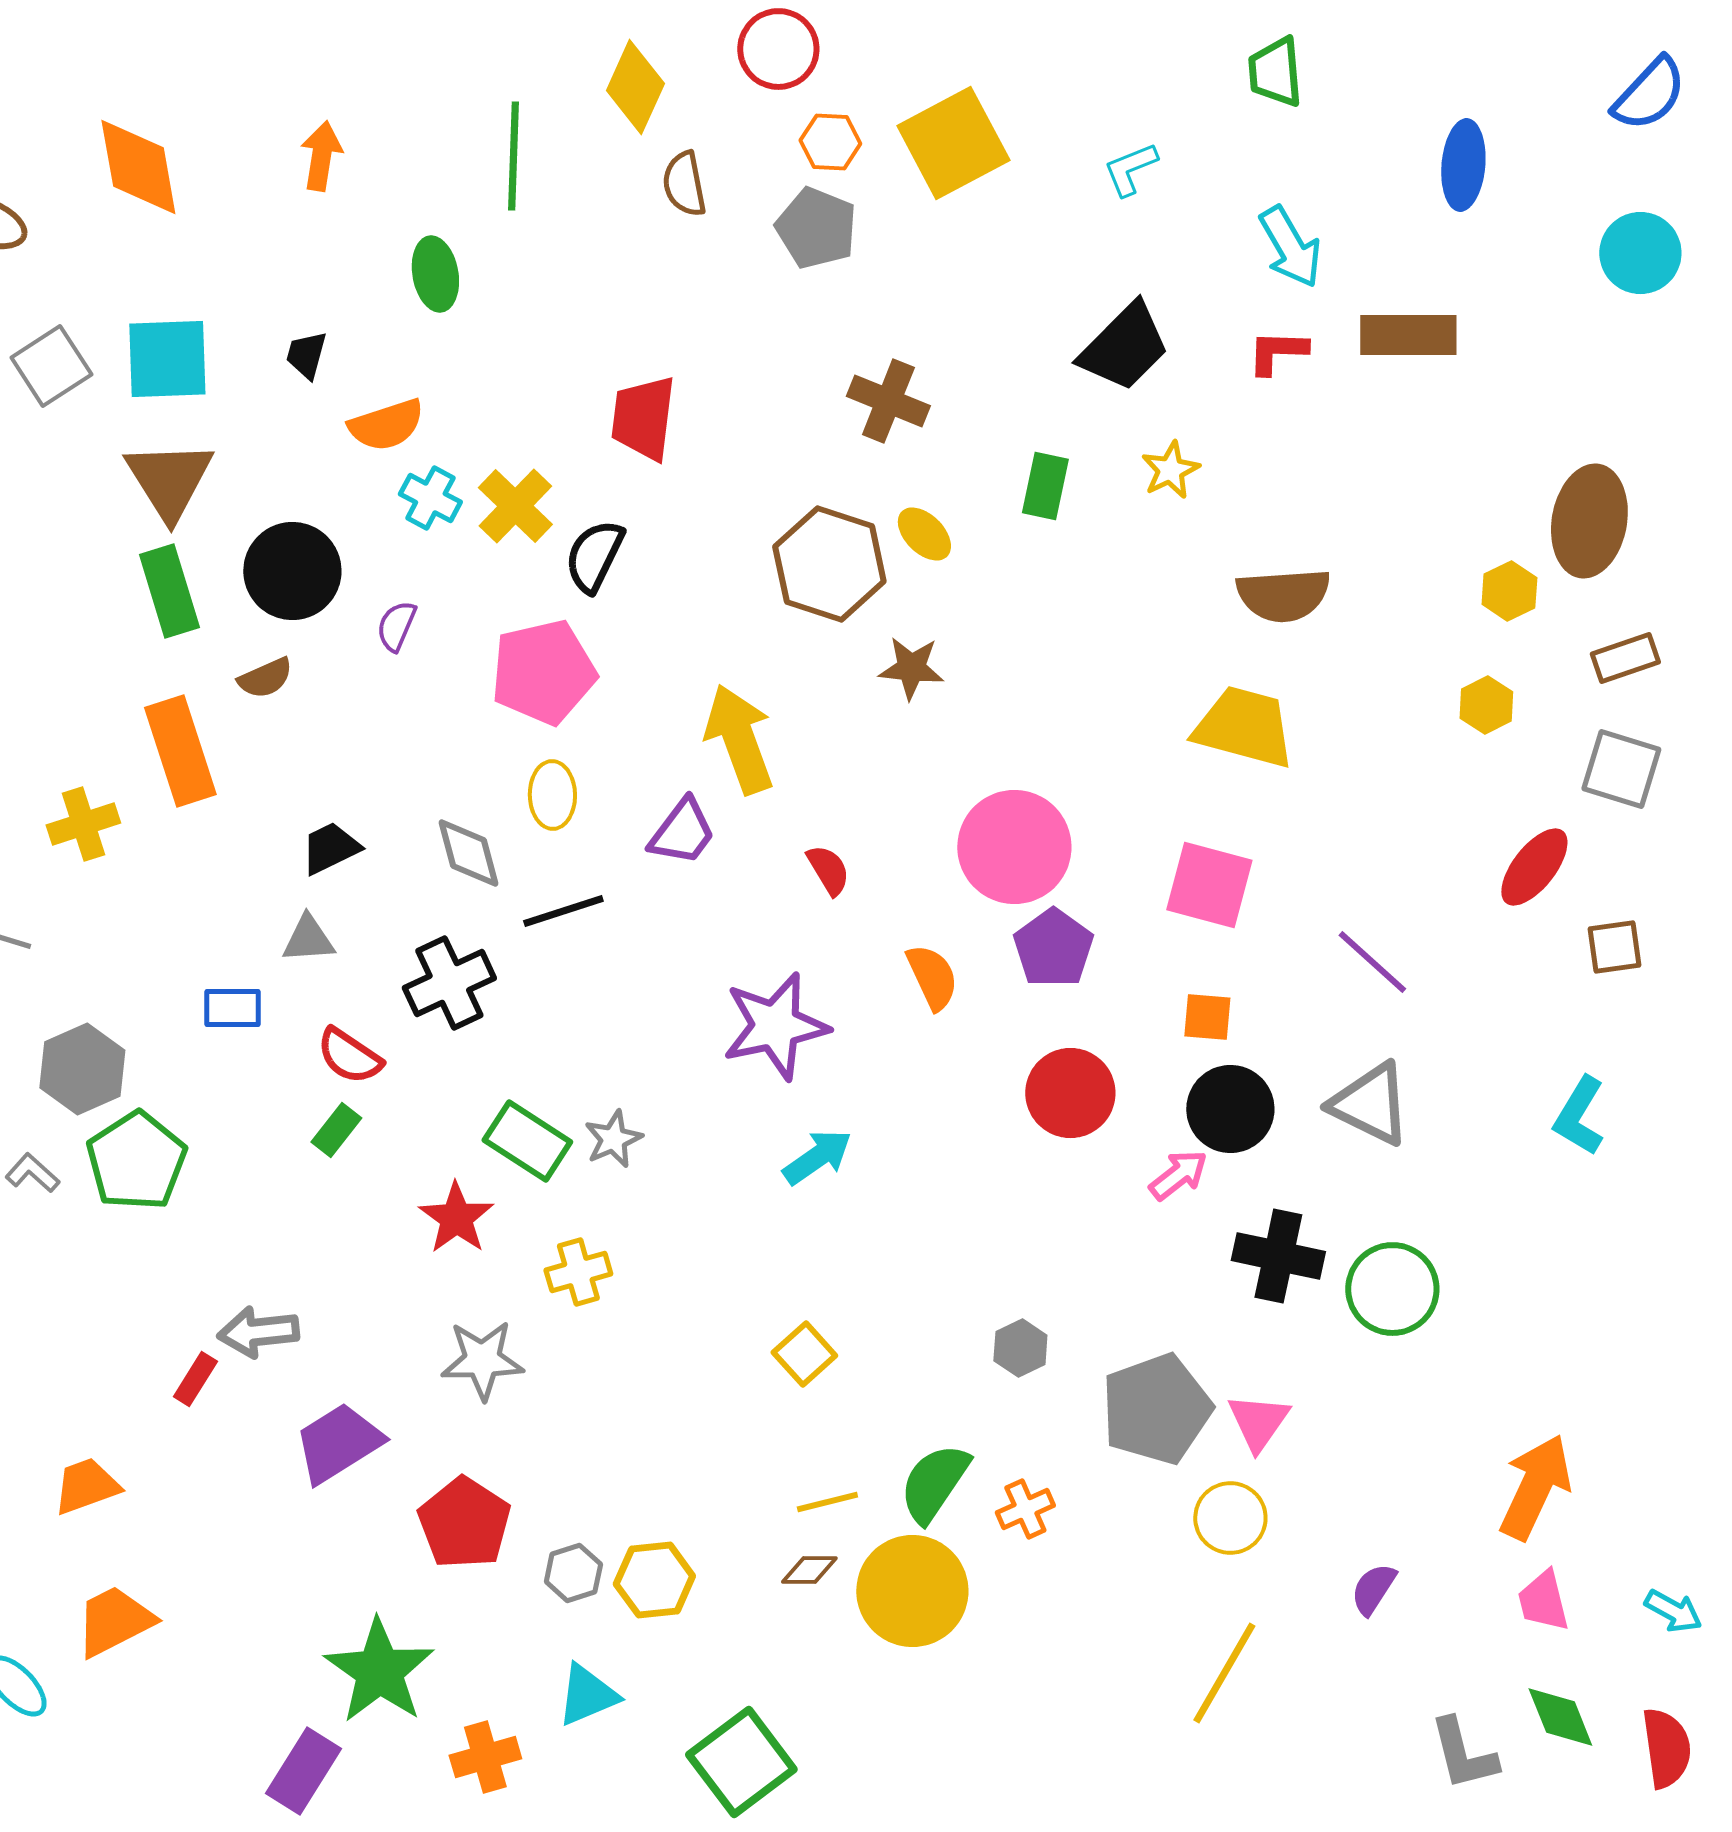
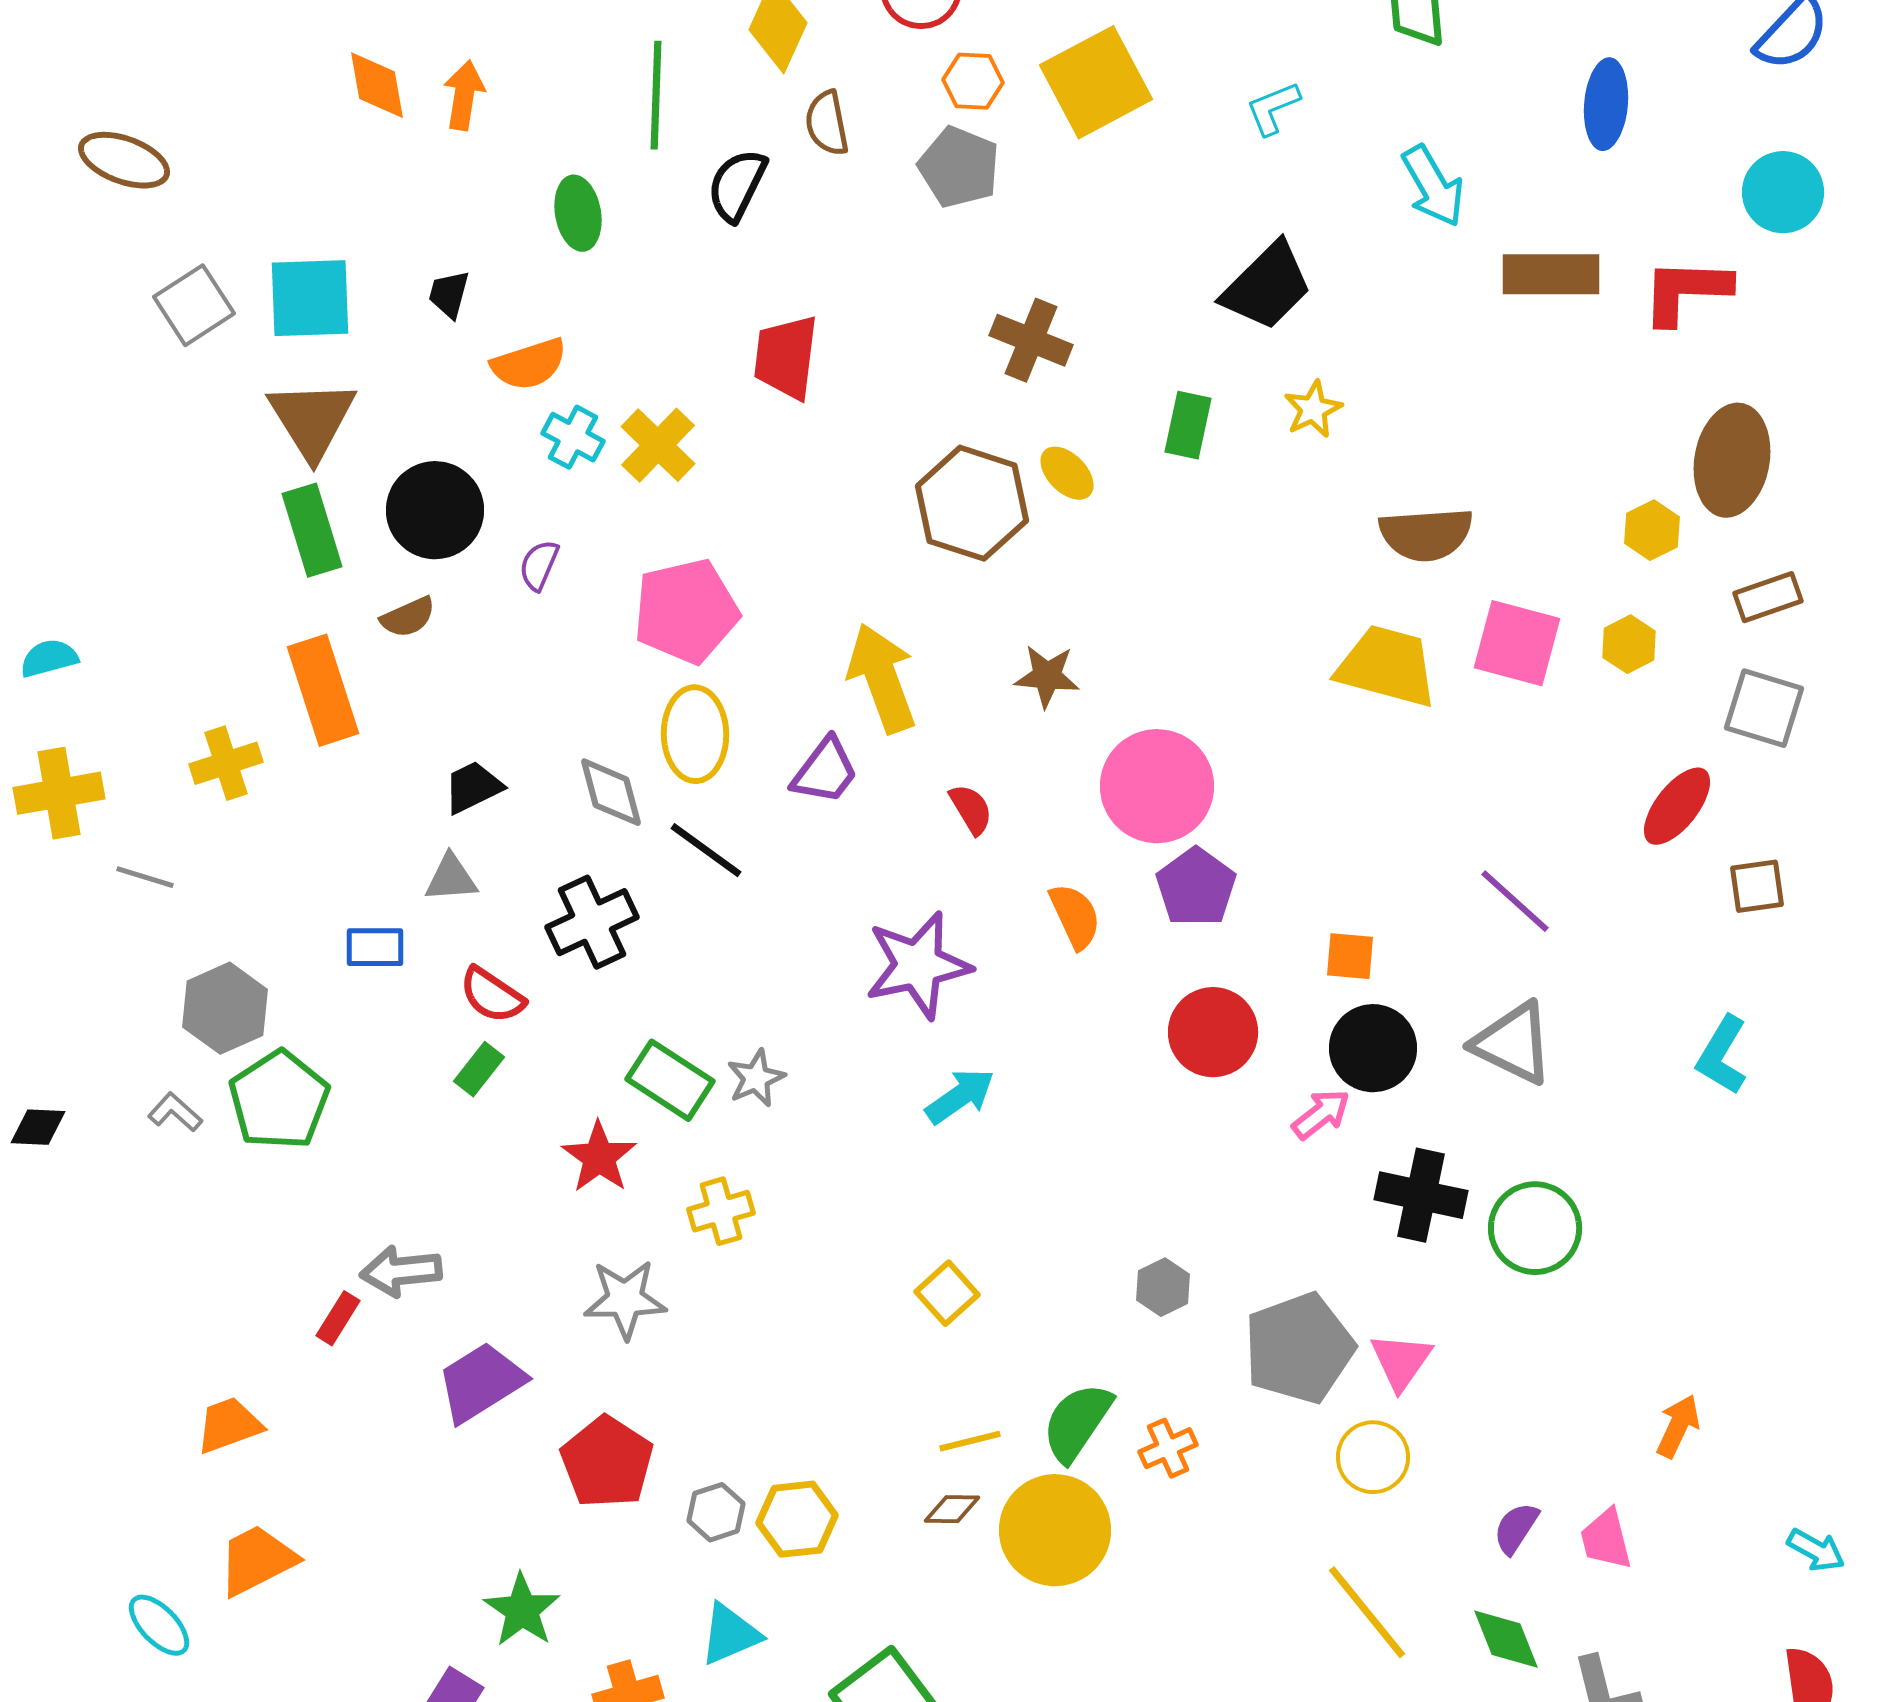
orange diamond: (138, 167) -> (377, 85), moved, size x0.7
red L-shape: (1277, 352) -> (1686, 291), moved, size x1.5
black semicircle: (594, 556) -> (737, 185), moved
brown star: (911, 668) -> (1047, 676), moved
yellow ellipse: (552, 795) -> (695, 734), size x1.4
pink square: (1209, 885) -> (1517, 643), moved
black line: (563, 911) -> (706, 850), turned 54
orange arrow: (1535, 1487) -> (1678, 1426), size x0.6
pink trapezoid: (1543, 1601) -> (1606, 1539), moved
green star: (379, 1671) -> (522, 1610), size x0.7
yellow line: (1224, 1673) -> (1367, 1612), turned -69
green diamond: (1560, 1717) -> (1506, 1639), moved

